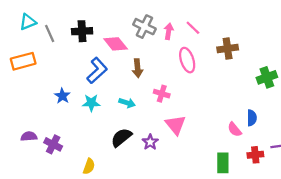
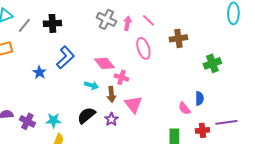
gray line: (50, 34) -> (24, 25), turned 63
pink diamond: (116, 44) -> (104, 63), moved
brown arrow: (137, 68) -> (111, 94), moved
blue star: (62, 96) -> (39, 72), moved
cyan star: (91, 103) -> (53, 120), moved

